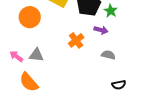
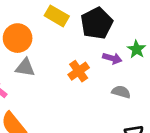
green star: (111, 11) -> (136, 49), moved
gray triangle: (36, 55) -> (25, 68), moved

